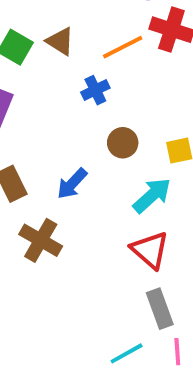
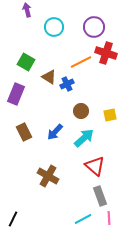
brown triangle: (60, 41) -> (49, 77), moved
cyan arrow: (152, 195) -> (84, 138), moved
brown cross: (41, 240) -> (48, 176), moved

